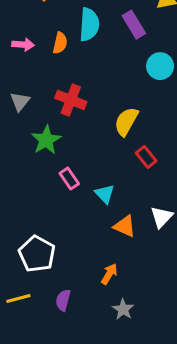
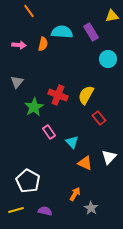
cyan semicircle: (89, 25) -> (62, 32), turned -90
red cross: (71, 100) -> (58, 95), moved
purple semicircle: (63, 300) -> (45, 211), turned 88
gray star: (123, 309) -> (91, 208), moved

